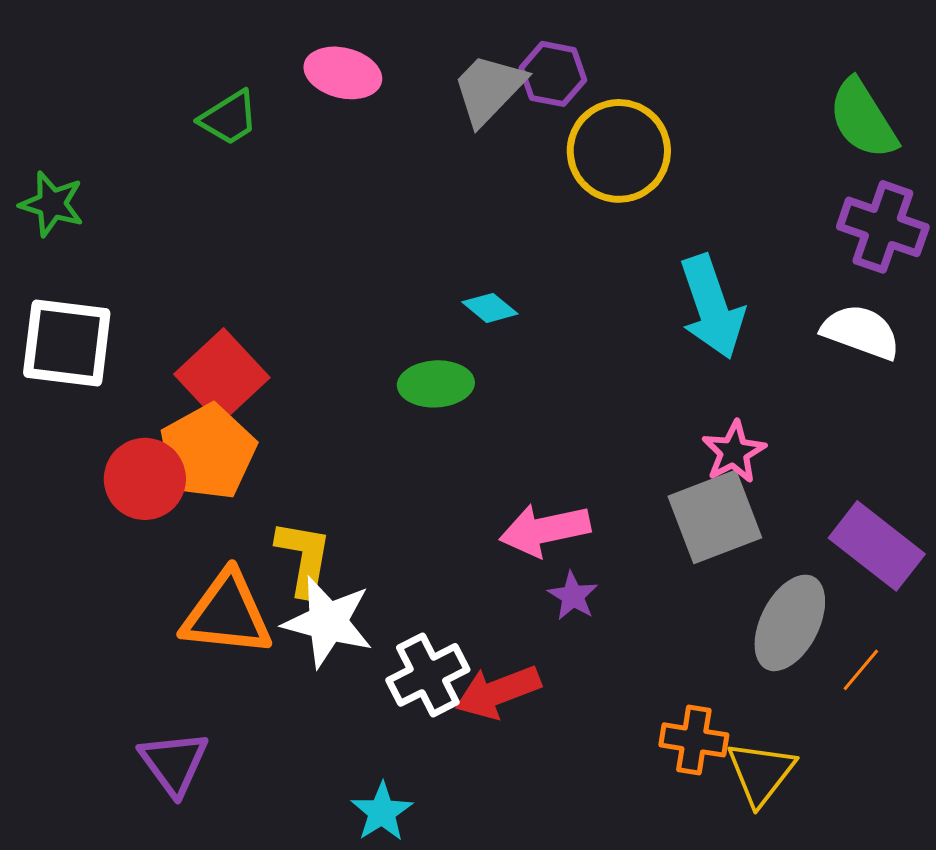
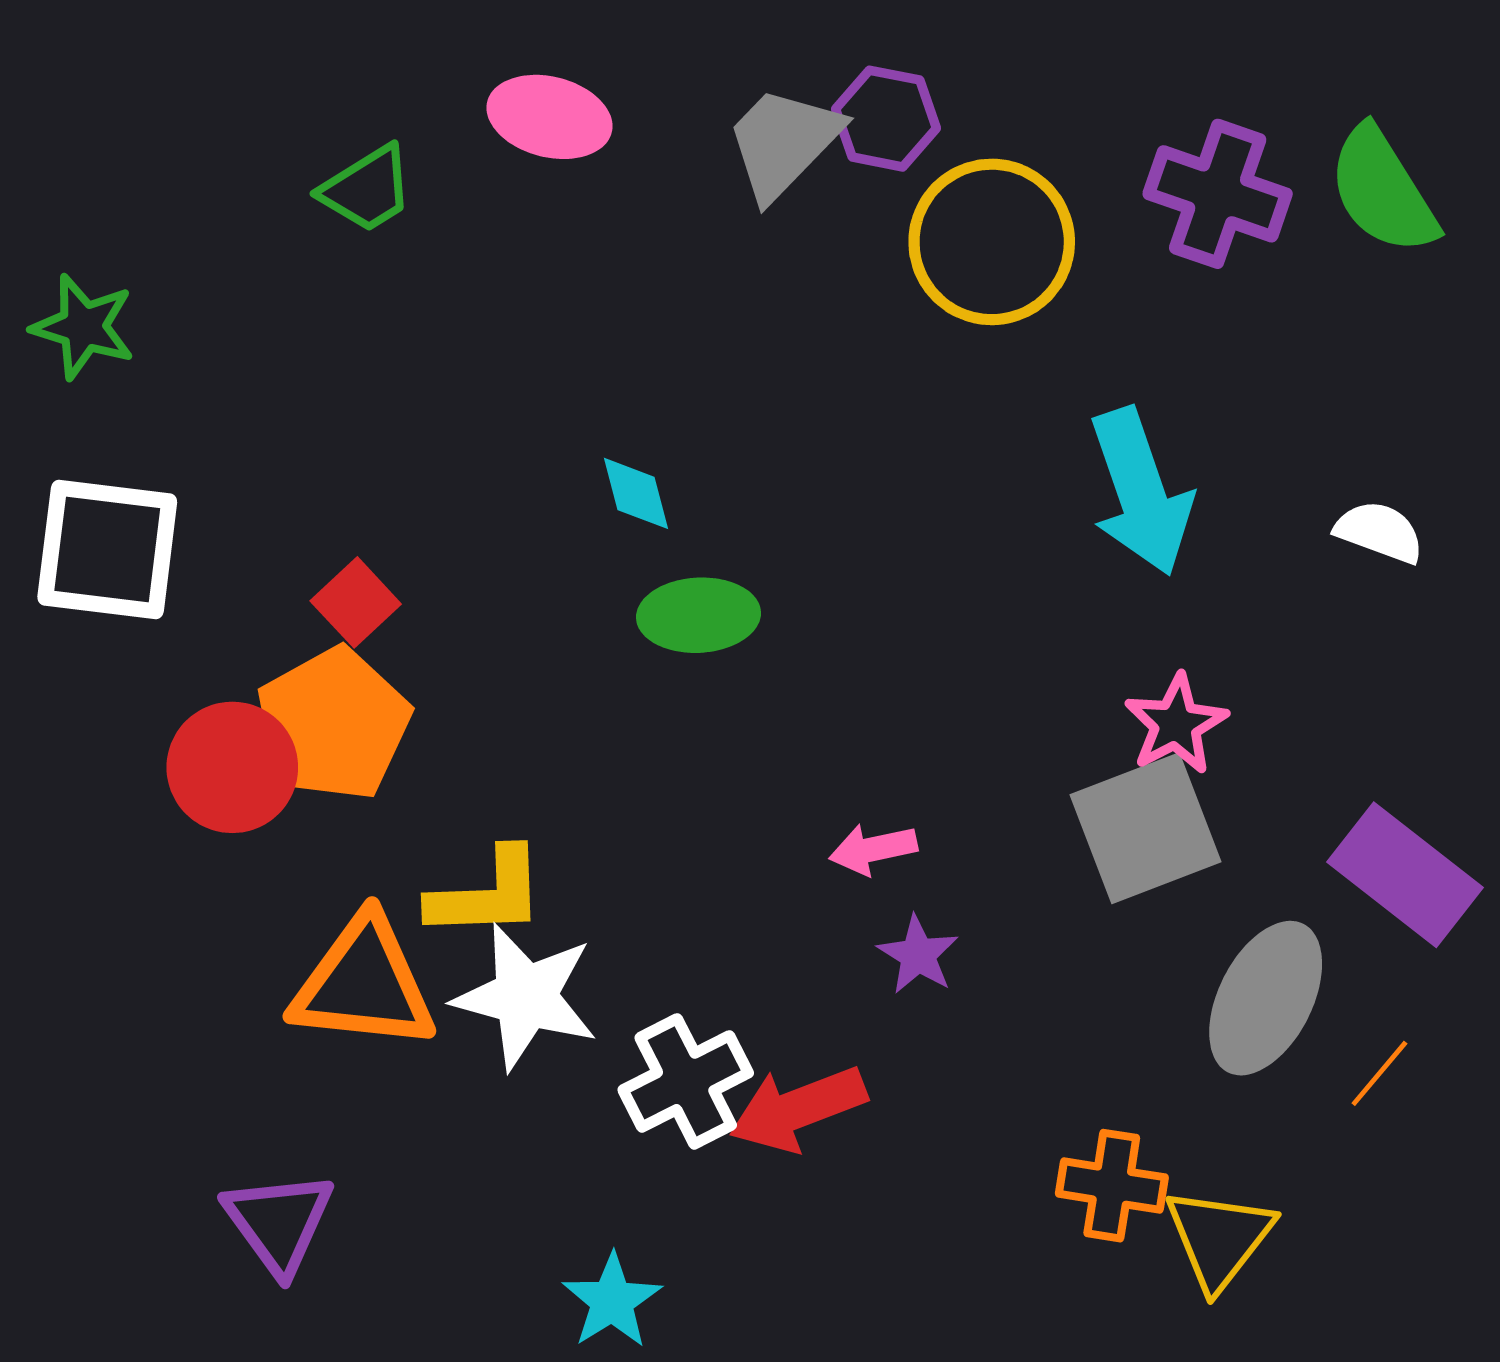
purple cross: (883, 227) -> (1218, 194), moved
cyan diamond: (490, 308) -> (636, 493), moved, turned 36
white semicircle: (861, 332) -> (1379, 532), size x0.7
red square: (222, 376) -> (356, 602), size x0.6
pink arrow: (545, 530) -> (873, 849), size x0.6
yellow L-shape: (304, 558) -> (487, 894), turned 78

